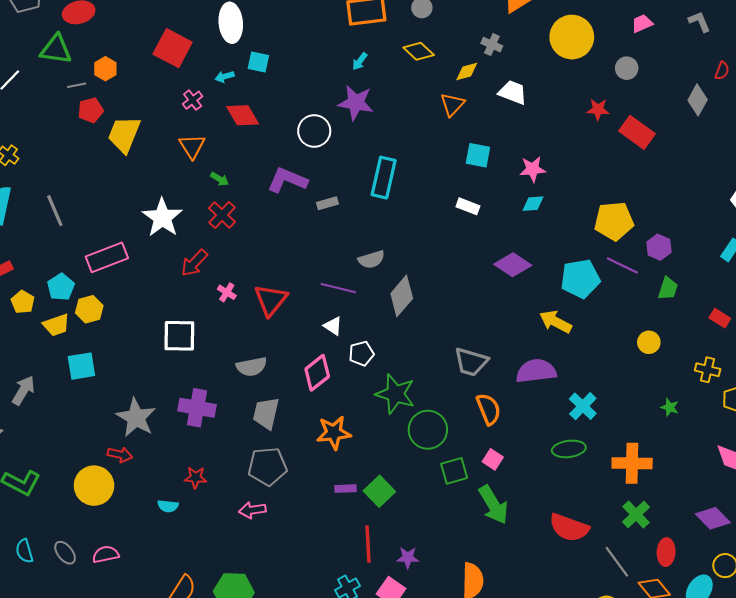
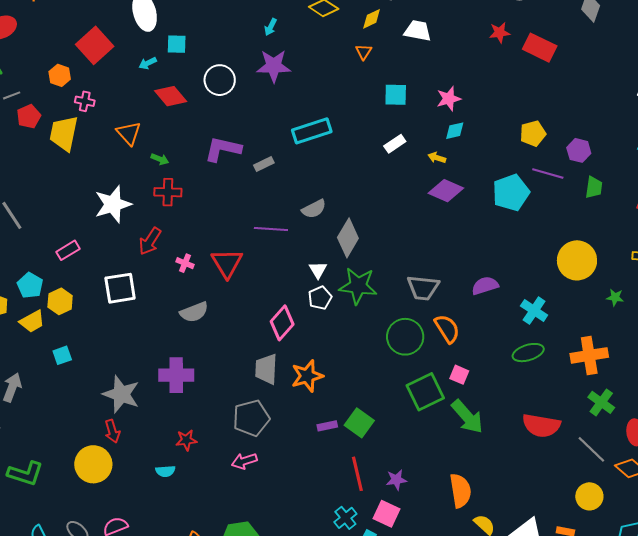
red square: (173, 48) -> (95, 45), turned 30
orange hexagon: (105, 69) -> (60, 75), moved
pink cross: (193, 100) -> (85, 101), moved, turned -30
orange triangle: (452, 104) -> (364, 52), size x0.7
white circle: (314, 131) -> (220, 80), moved
cyan rectangle: (384, 178) -> (312, 131), turned 69
white rectangle: (468, 206) -> (395, 144), turned -45
red cross: (222, 215) -> (168, 192), turned -32
white star: (162, 218) -> (113, 204), turned 30
yellow pentagon: (614, 221) -> (533, 134), size x0.7
pink rectangle: (107, 257) -> (68, 250), size x0.6
purple line: (338, 288) -> (271, 229), moved
yellow arrow: (555, 322) -> (437, 158), moved, size x0.6
white triangle: (333, 326) -> (318, 270), moved, turned 36
white square: (179, 336) -> (120, 288), moved
yellow circle: (649, 342) -> (577, 260), moved, size x1.8
cyan square: (81, 366) -> (62, 355), size x0.7
gray semicircle: (252, 367) -> (194, 312), moved
purple semicircle: (536, 371) -> (485, 286), size x0.7
green star: (395, 394) -> (358, 286), moved
gray trapezoid: (266, 413) -> (266, 369), moved
green circle: (428, 430) -> (405, 337), moved
red arrow: (120, 455) -> (112, 431), turned 70
green square: (454, 471) -> (425, 392), size x1.4

